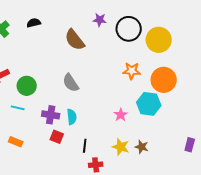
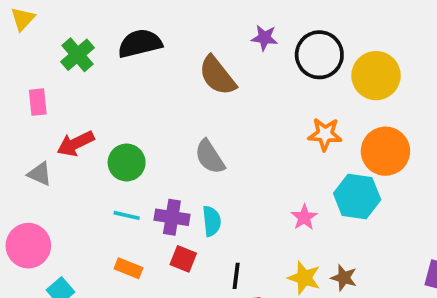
black semicircle: (34, 23) -> (140, 43), size x1.6
cyan line: (18, 108) -> (127, 215), moved
orange rectangle: (16, 142) -> (128, 268), moved

